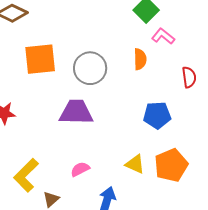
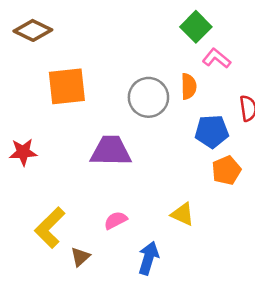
gray circle: (90, 68) -> (148, 97), moved
blue pentagon: (157, 115) -> (212, 131), moved
orange pentagon: (171, 165) -> (226, 170), moved, size x0.7

